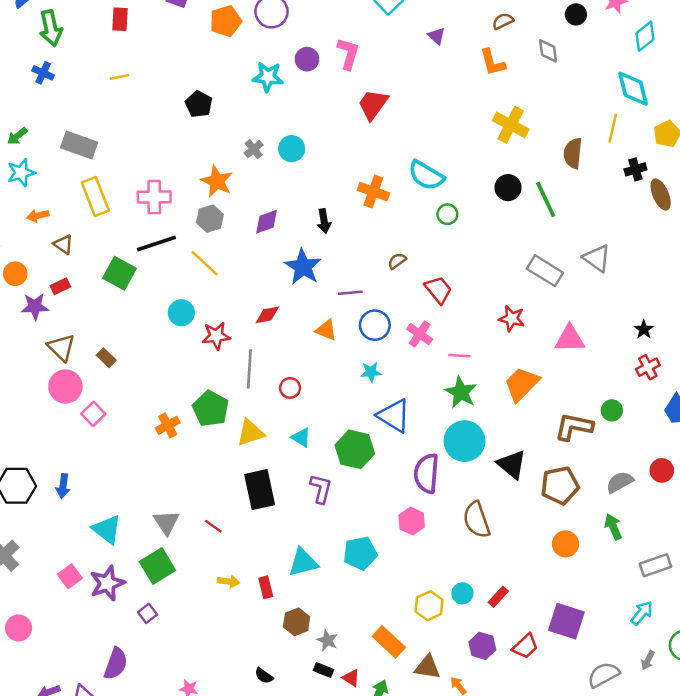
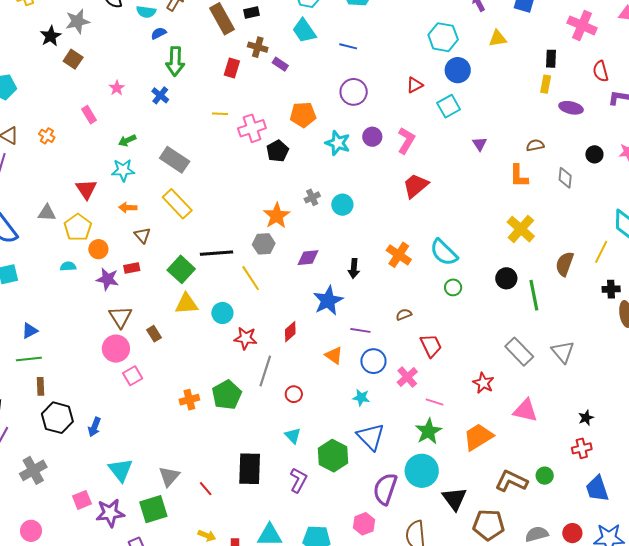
orange pentagon: (226, 21) -> (303, 115), moved
yellow rectangle: (95, 197) -> (177, 204), turned -36
pink cross: (154, 197) -> (252, 128), moved, turned -32
red diamond: (267, 315) -> (290, 332), turned -45
yellow triangle: (250, 433) -> (186, 304), moved

